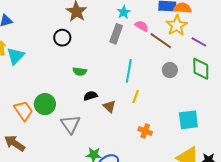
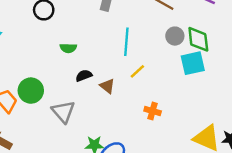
green diamond: (201, 69) -> (198, 39), moved
yellow line: (136, 97) -> (137, 71), turned 32
cyan square: (188, 120) -> (193, 63), moved

